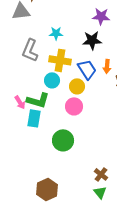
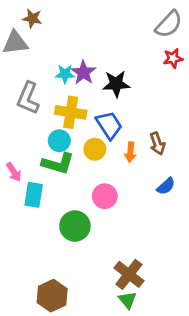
purple star: (101, 16) -> (83, 73), moved, turned 30
orange arrow: (107, 66) -> (130, 152), moved
green L-shape: (38, 100) -> (58, 163), moved
pink circle: (74, 106) -> (105, 196), moved
brown cross: (101, 174) -> (129, 274), size x1.5

